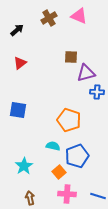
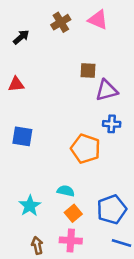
red triangle: (20, 63) -> (16, 84), moved, turned 32
blue cross: (97, 92) -> (112, 124), moved
cyan semicircle: (53, 146) -> (66, 191), moved
blue pentagon: (77, 156) -> (112, 210), moved
pink cross: (67, 194) -> (71, 241), moved

